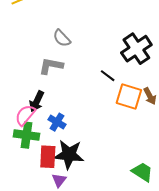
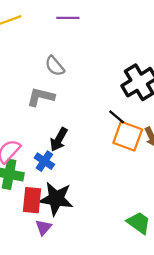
black line: (108, 76) -> (117, 117), moved
black arrow: (37, 101) -> (59, 139), moved

